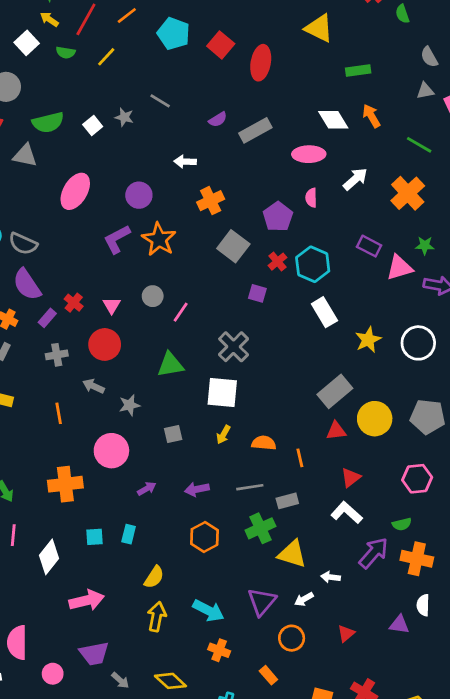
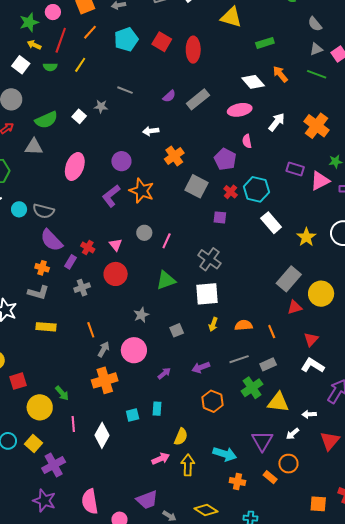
cyan pentagon: (174, 34) -> (126, 39), turned -30
green line: (419, 145) -> (317, 74), moved
gray arrow: (94, 386) -> (104, 349), moved, turned 105
pink arrow: (87, 600) -> (161, 459), moved, size x0.7
red triangle: (346, 633) -> (330, 441), moved, size x1.5
orange rectangle: (268, 675) -> (270, 477), moved

